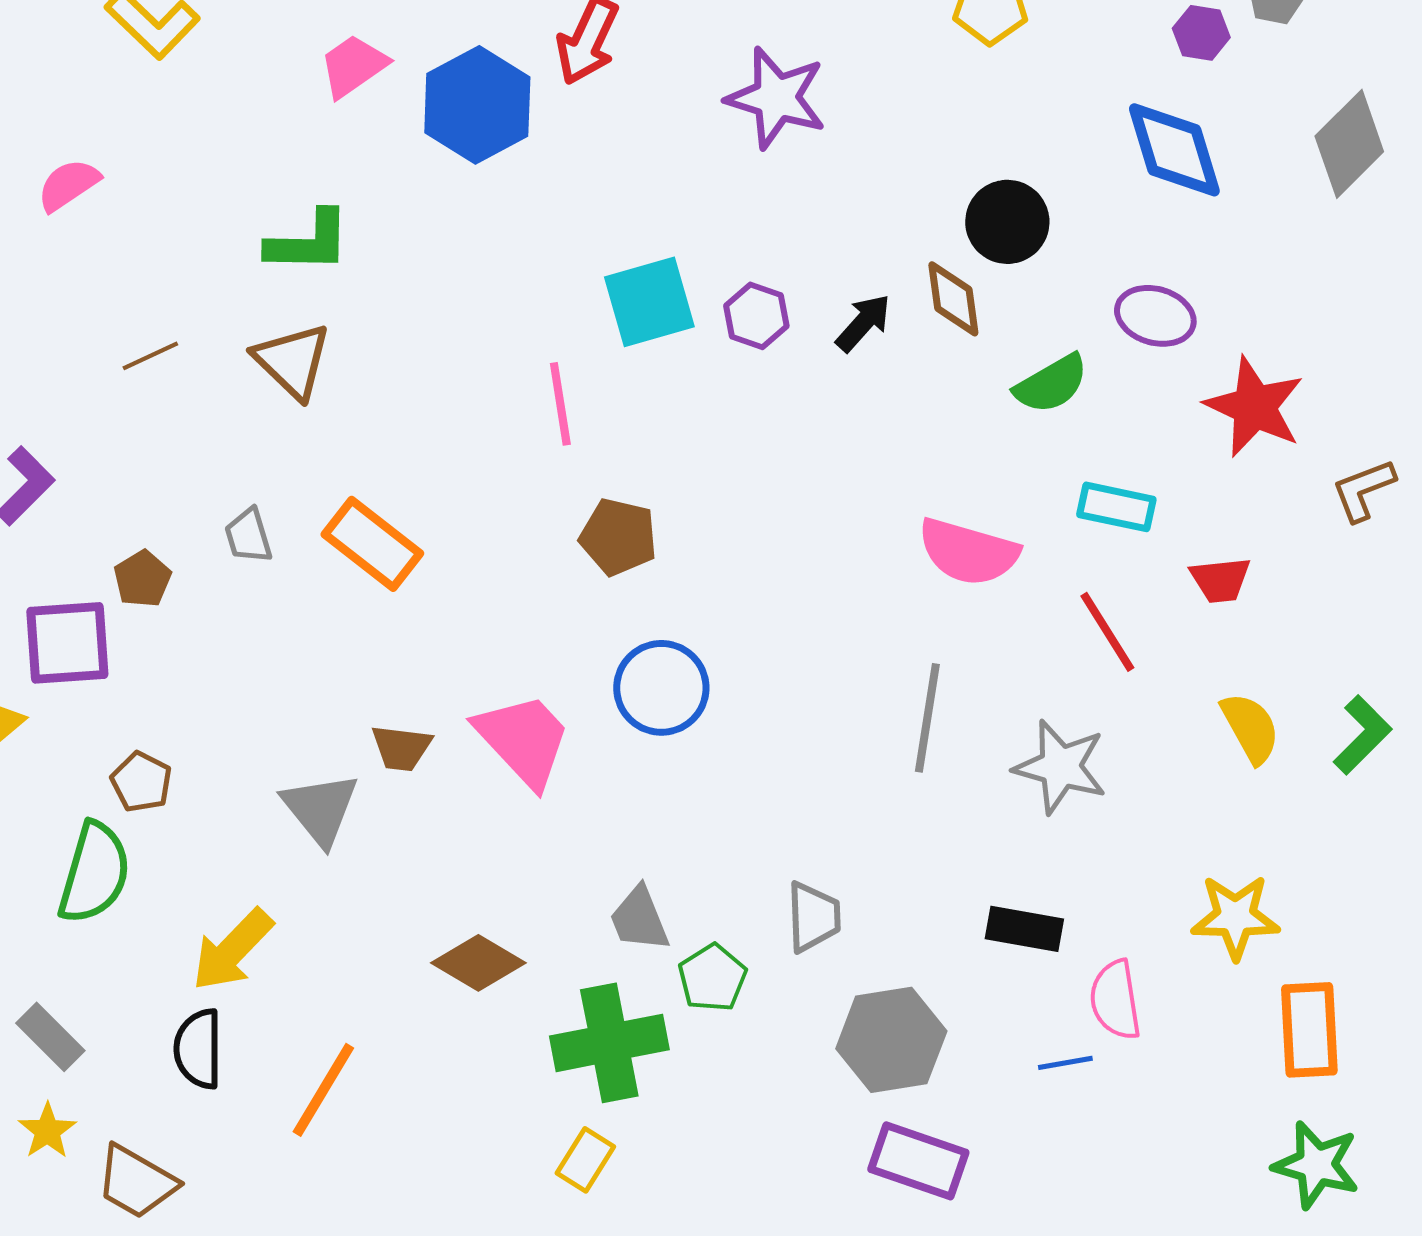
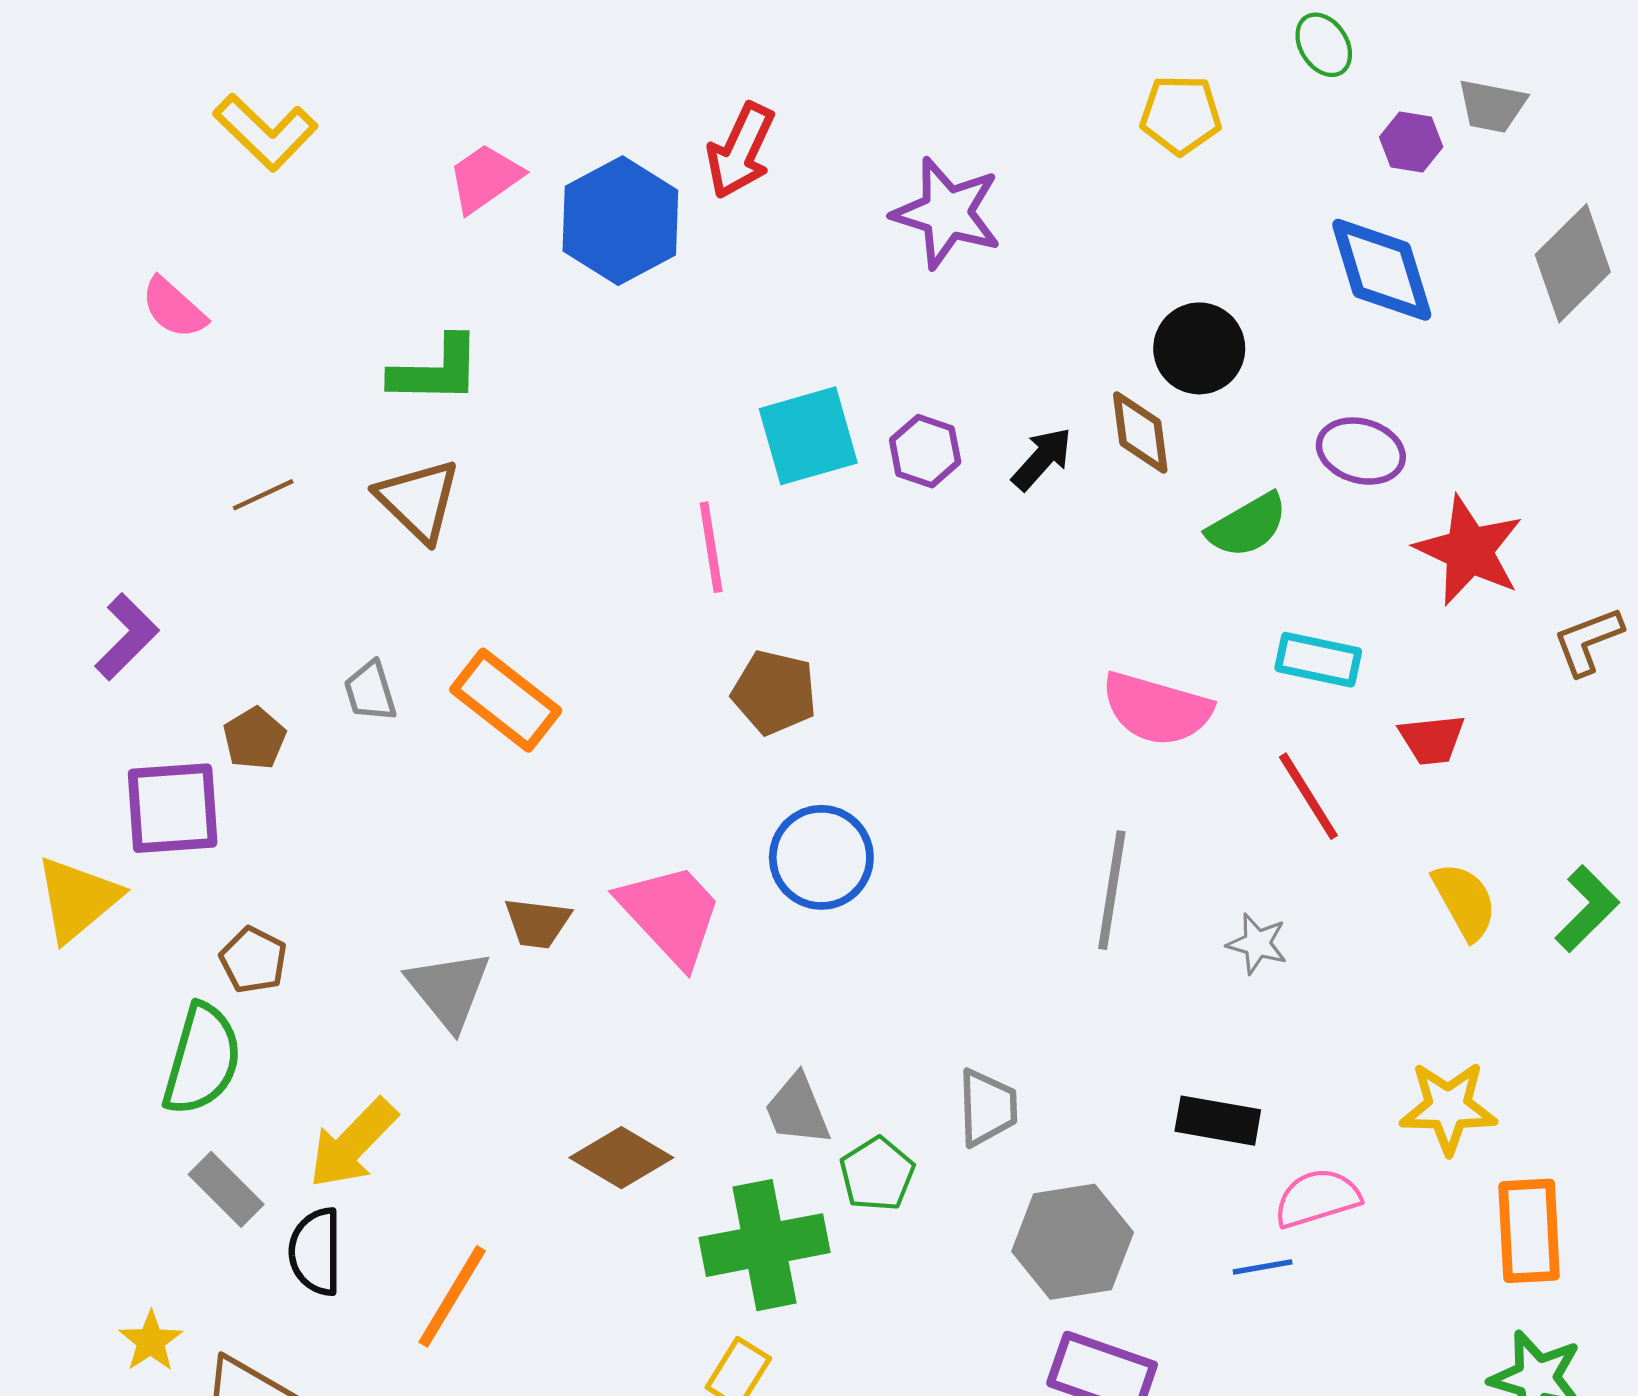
pink semicircle: (68, 185) -> (174, 308), turned -104
gray star: (1060, 767) -> (1257, 944), size x0.6
pink semicircle: (1115, 1000) -> (1317, 1198), turned 82
gray rectangle: (50, 1037) -> (226, 1189), moved

